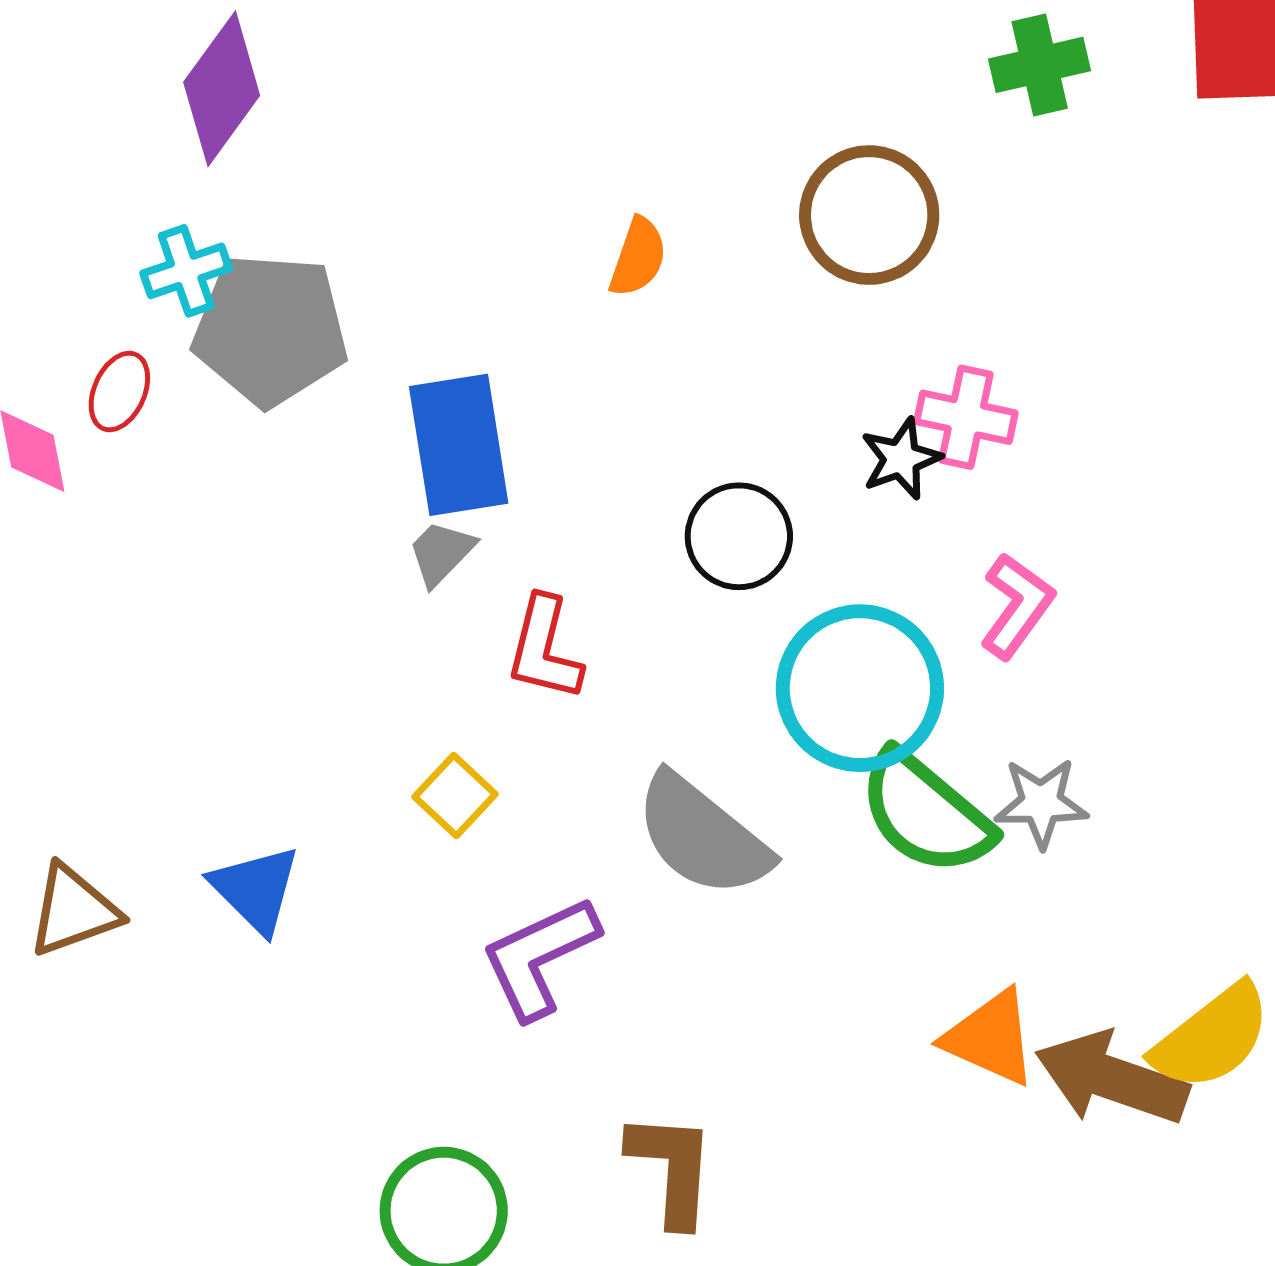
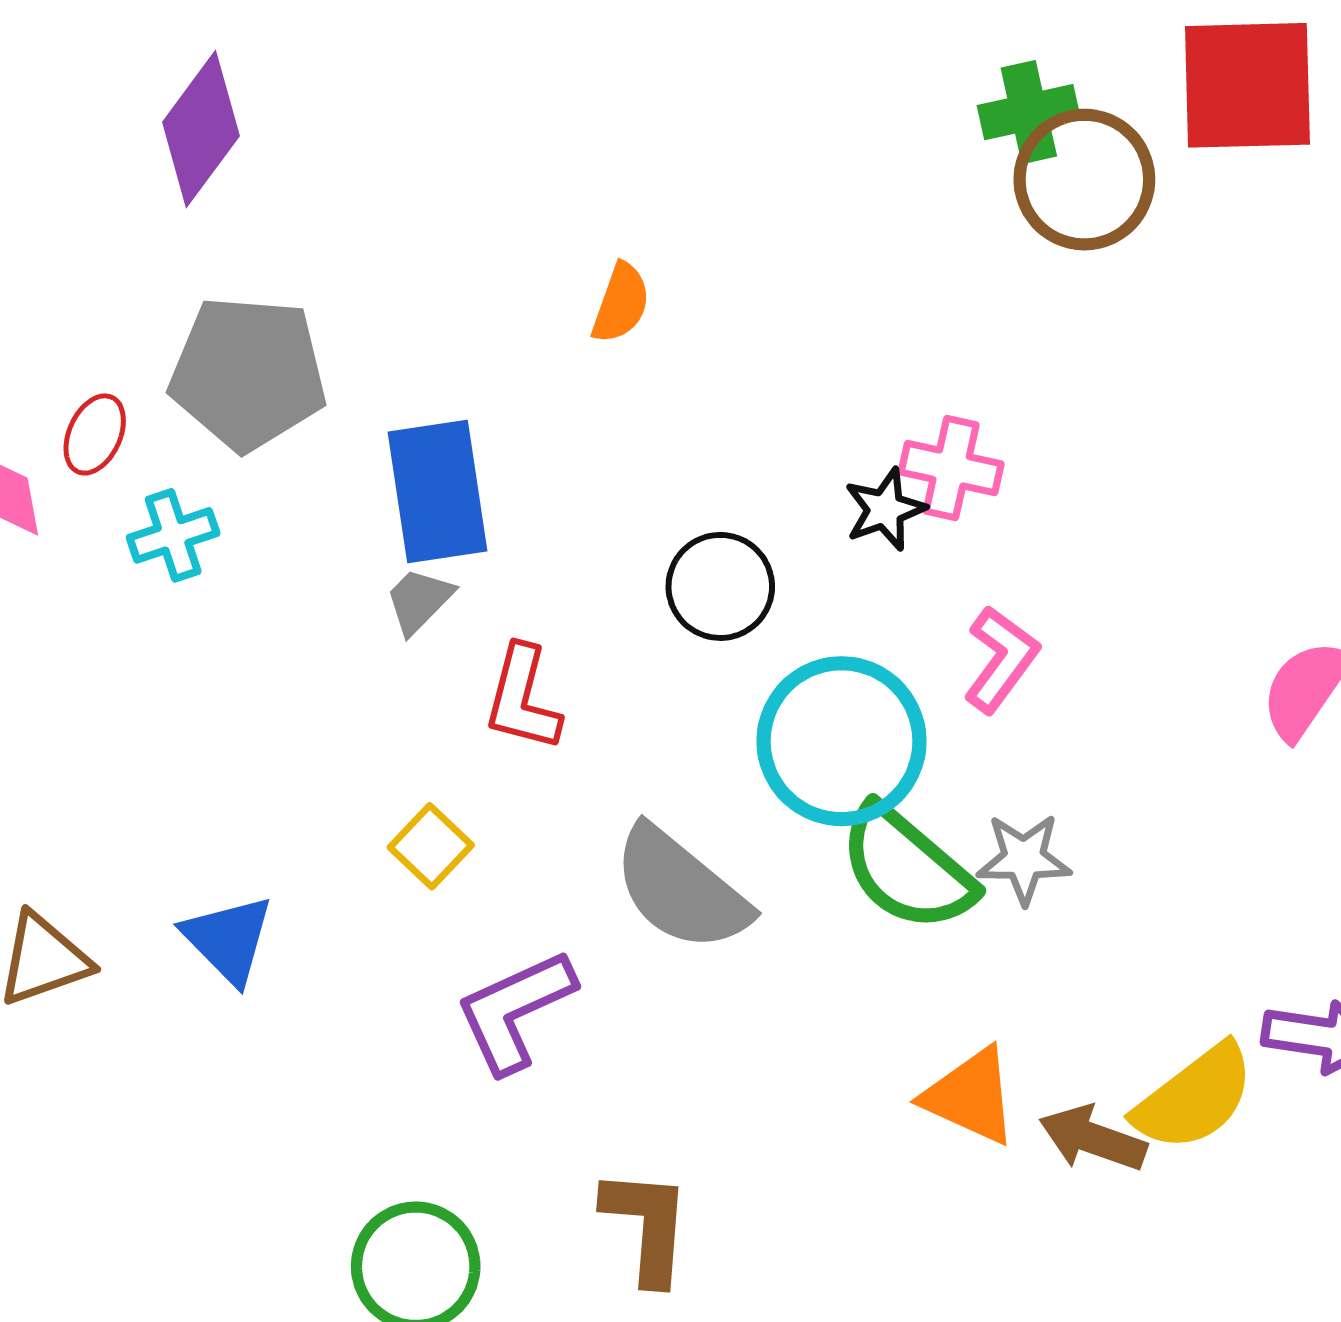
brown circle: (869, 215) -> (1084, 180), moved
cyan cross: (186, 271) -> (173, 535), moved
brown arrow: (1112, 1079) -> (1093, 1138), size x0.7

